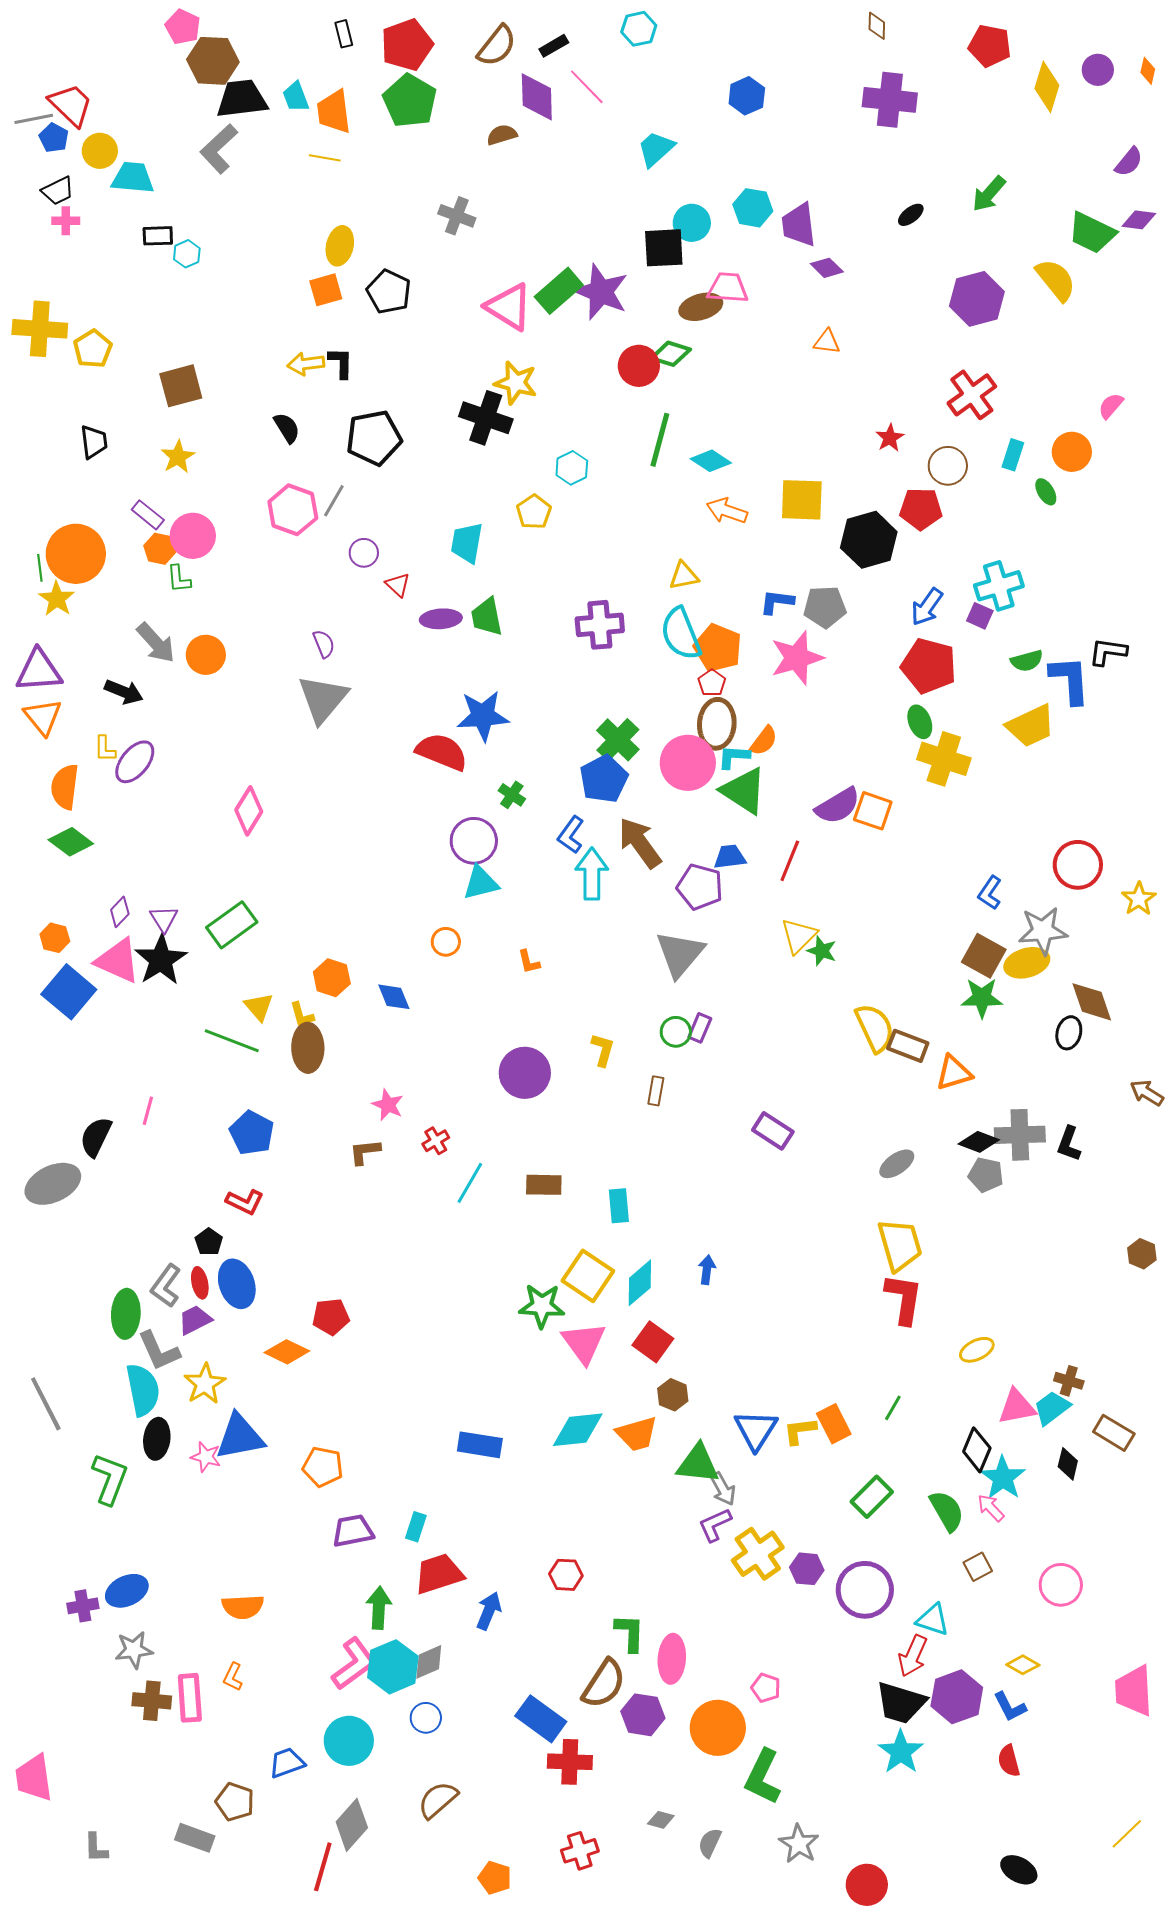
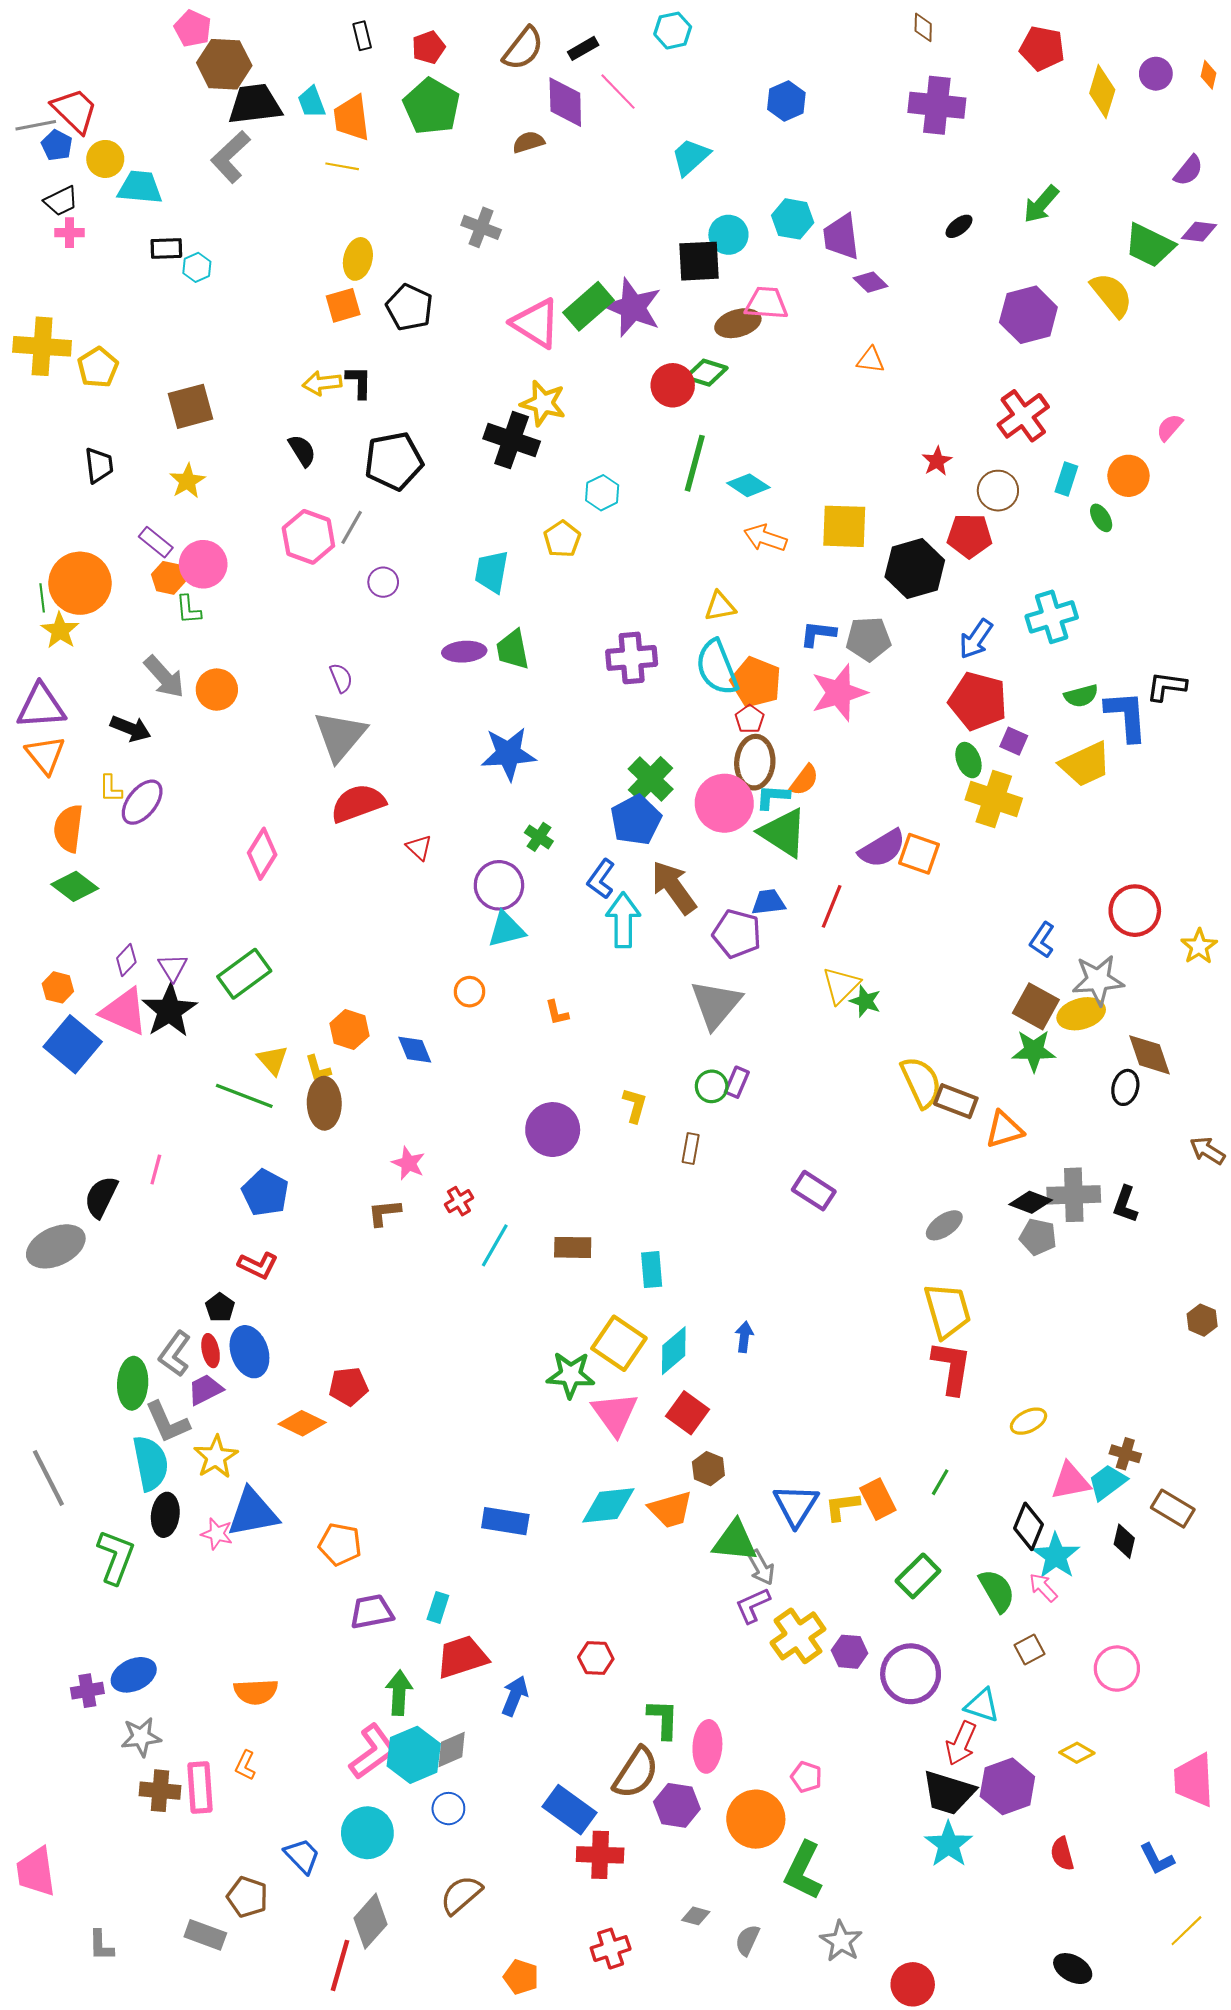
red pentagon: (407, 45) -> (428, 47), size x0.6
red triangle: (398, 585) -> (419, 847), moved
purple square: (980, 616) -> (1014, 741), moved
red semicircle: (442, 752) -> (358, 803), moved, turned -42
blue L-shape: (1010, 1707) -> (1157, 1859), moved
blue trapezoid: (287, 1763) -> (302, 1856), turned 66

